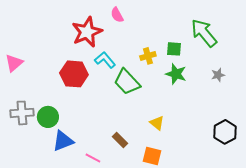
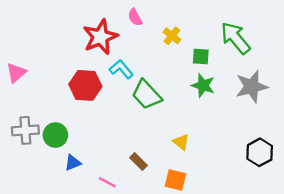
yellow cross: (148, 56) -> (172, 36), moved, turned -35
gray star: (218, 75) -> (252, 87), size x2.0
blue triangle: (63, 141) -> (73, 163), size x0.7

